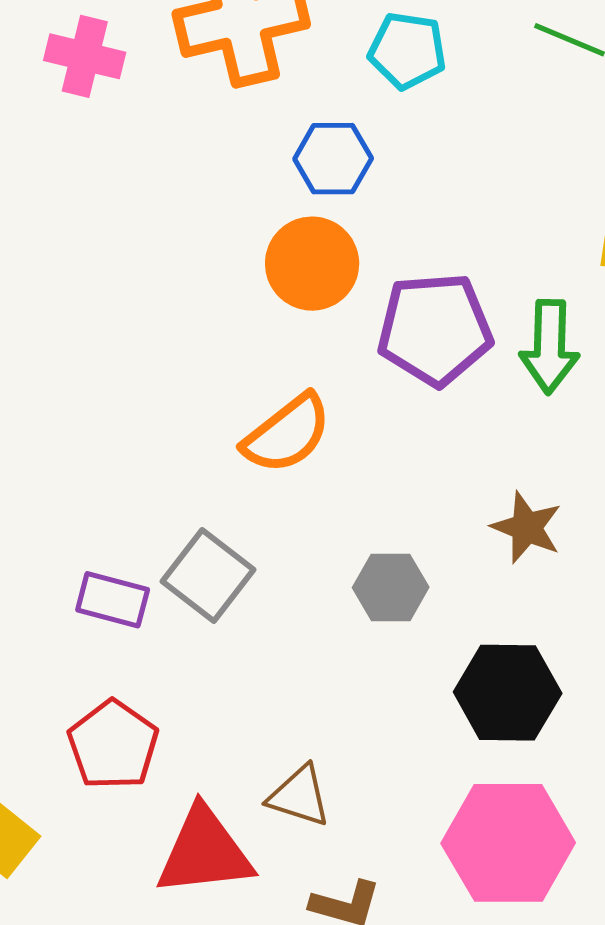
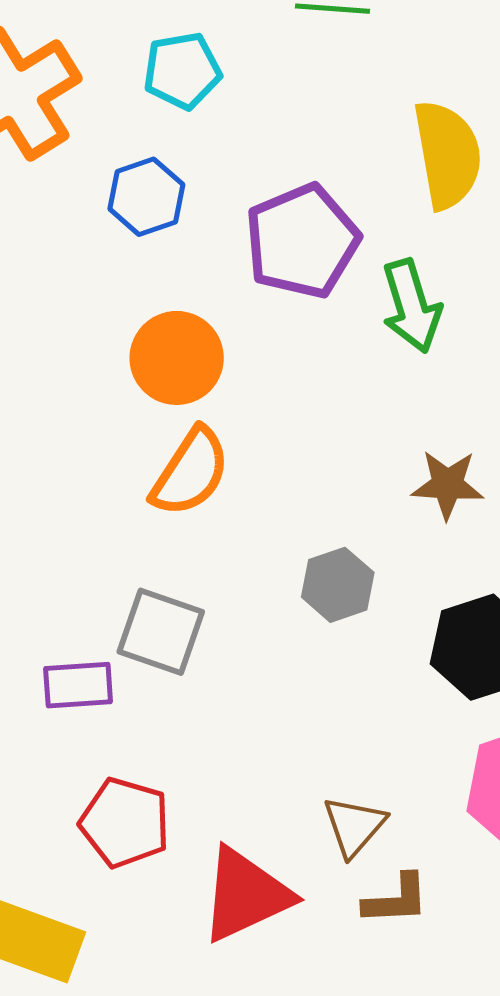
orange circle: (312, 264) -> (177, 358), moved
purple pentagon: (435, 329) -> (302, 241), moved
brown triangle: (299, 796) -> (354, 826), moved, turned -48

